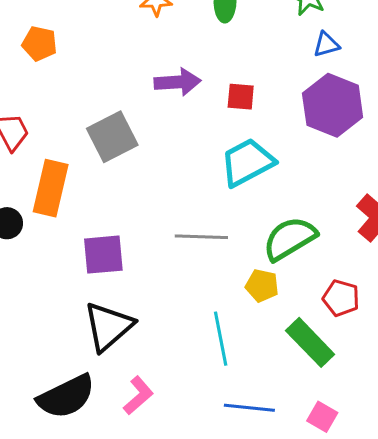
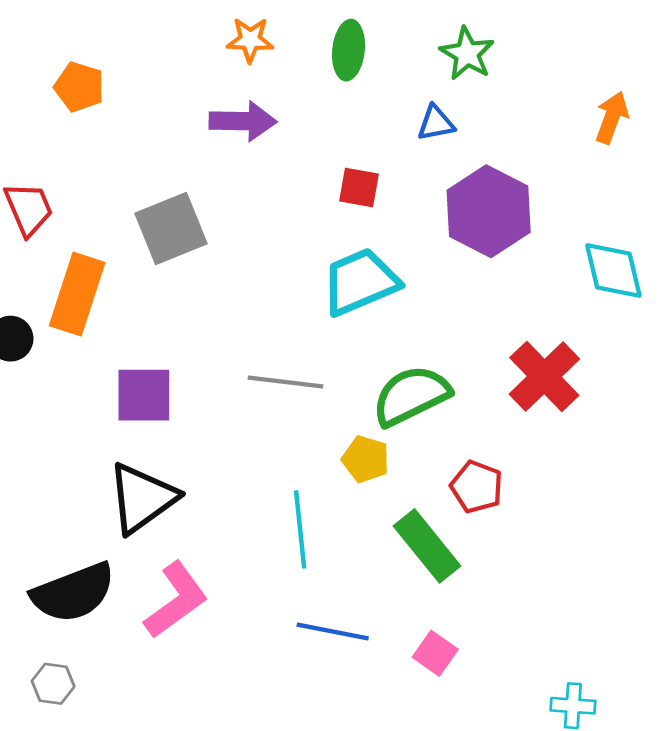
blue triangle: (326, 45) -> (436, 123), moved
purple arrow: (178, 82) -> (243, 121), moved
pink L-shape: (138, 395) -> (176, 600), size x1.4

